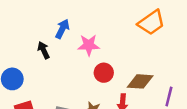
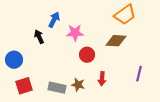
brown diamond: (140, 81) -> (116, 41), moved

